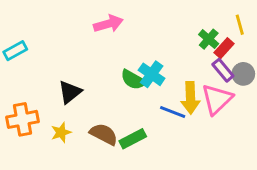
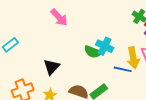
pink arrow: (108, 24) -> (59, 17), moved, turned 72

